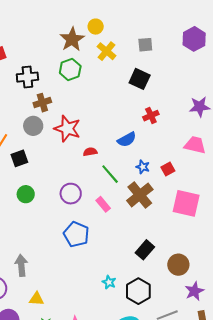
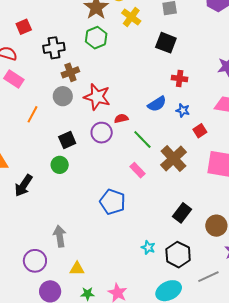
red cross: (151, 116) -> (180, 79), turned 35
black square: (19, 158) -> (67, 140), moved
blue star: (143, 167) -> (183, 110), moved
purple circle: (71, 194) -> (102, 133), moved

